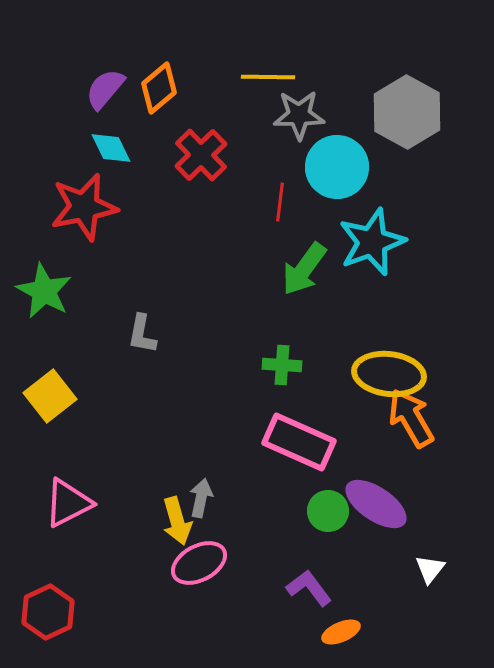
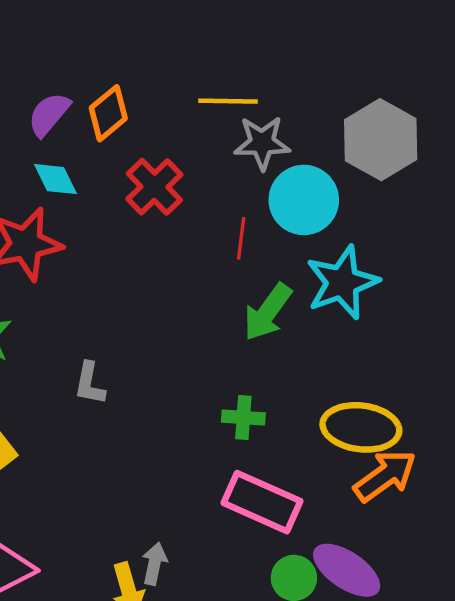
orange arrow: (411, 418) -> (385, 476), turned 84

